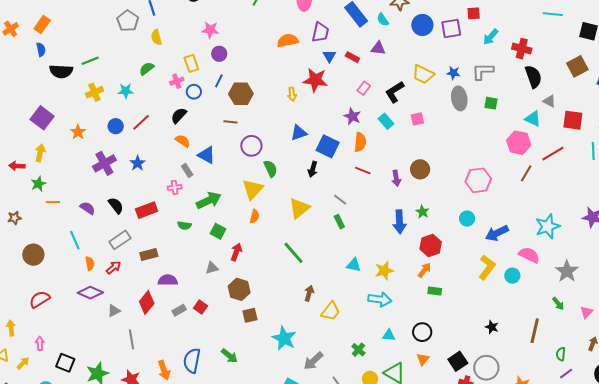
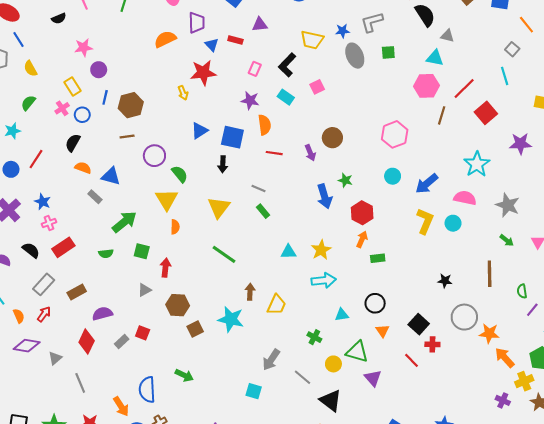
red square: (573, 120) -> (486, 113), moved, turned -35
pink cross: (175, 187) -> (49, 223), moved
cyan star: (284, 338) -> (231, 319), moved
gray circle: (486, 368) -> (464, 317), moved

